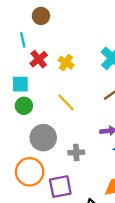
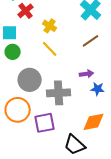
yellow cross: (66, 63) -> (50, 26), moved
gray cross: (76, 152) -> (59, 93), size x1.6

